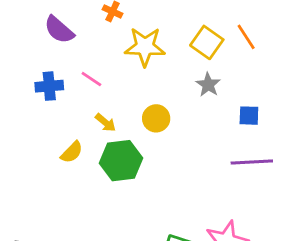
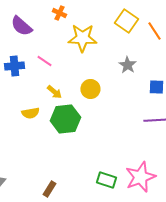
yellow square: (207, 42) -> (126, 21), moved
yellow semicircle: (72, 152) -> (30, 113), turned 36

